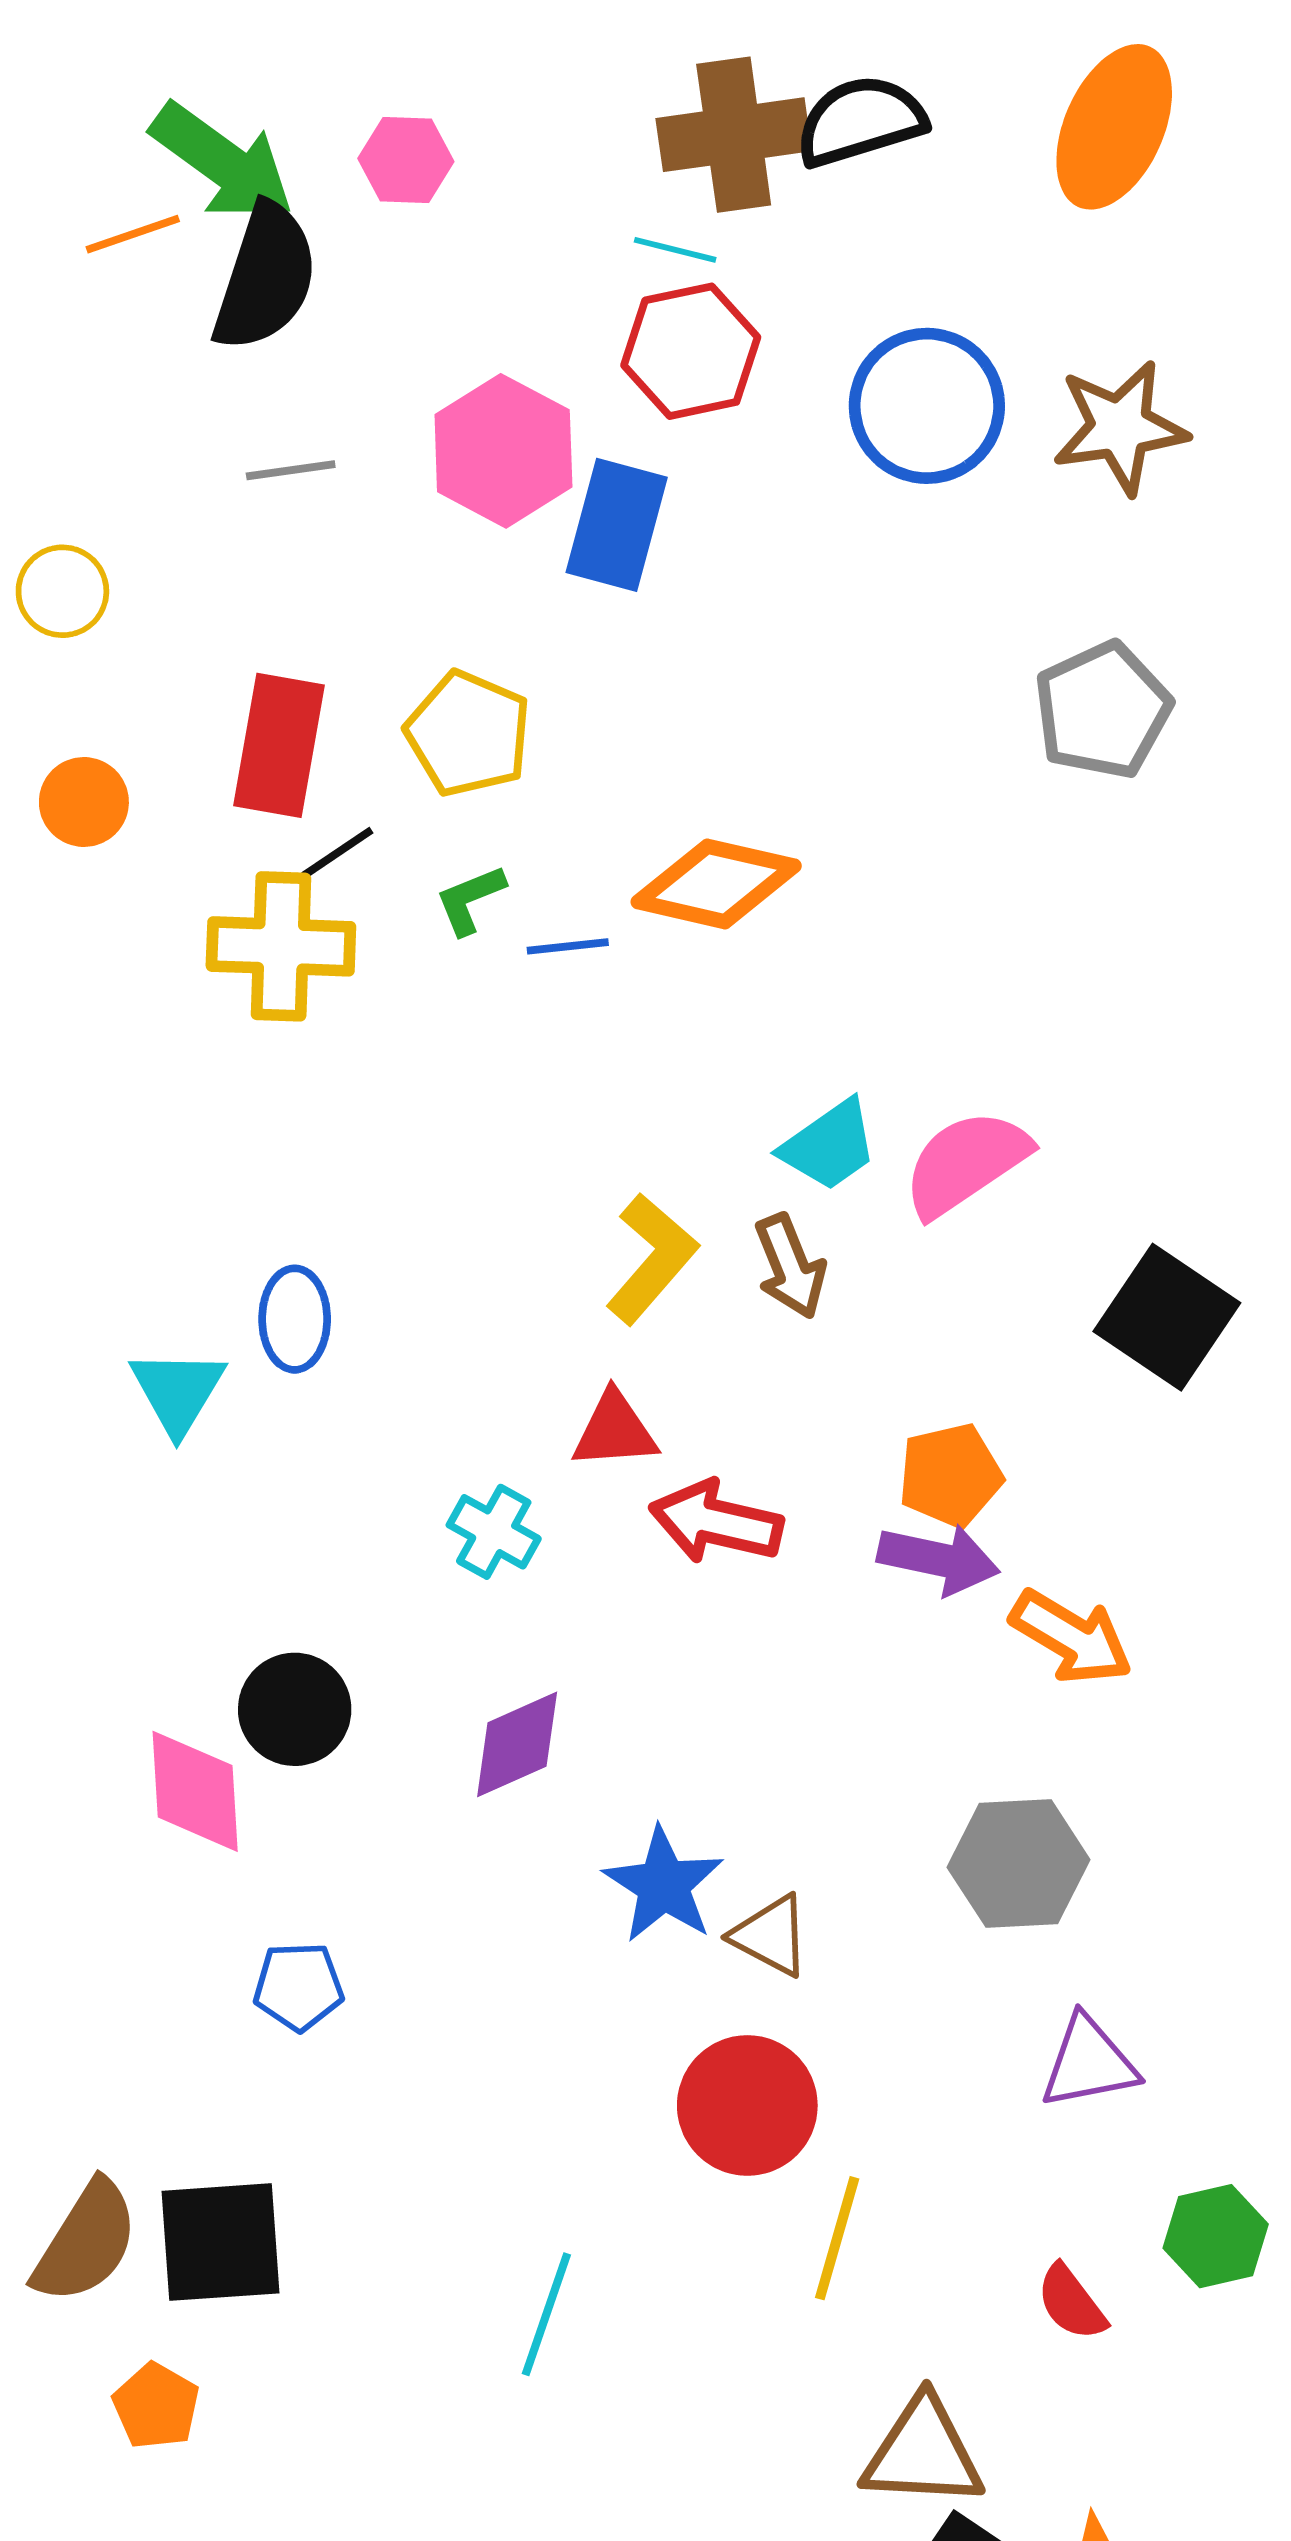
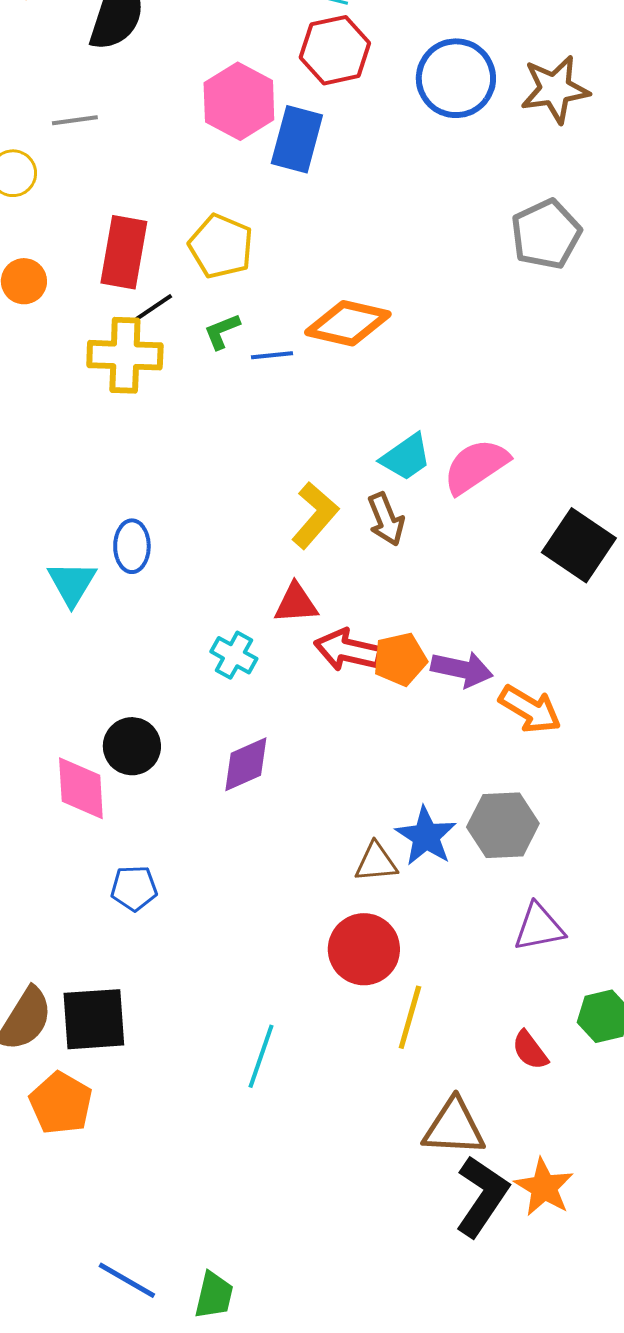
gray line: (291, 470) -> (75, 120), moved
orange pentagon: (950, 1475) -> (400, 659), moved
blue star: (663, 1885) -> (426, 836), moved
brown triangle: (771, 1936) -> (376, 862), turned -33
orange pentagon: (156, 2406) -> (61, 1103), size x1.4

